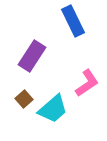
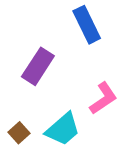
brown square: (24, 99) -> (19, 133), moved

